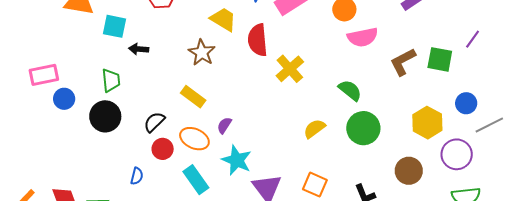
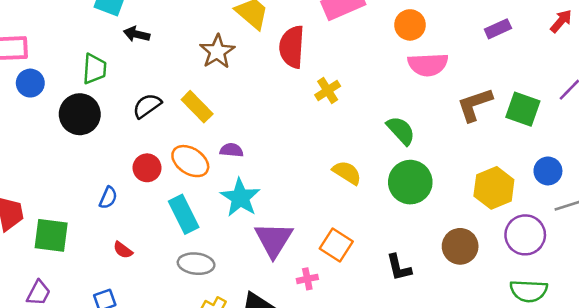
yellow cross: (290, 69) -> (328, 91), size x0.7
black semicircle: (154, 122) -> (147, 106), moved
purple semicircle: (224, 125) -> (232, 150), turned 54
yellow semicircle: (314, 129) -> (347, 173), turned 60

